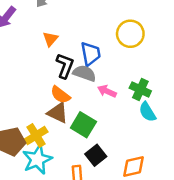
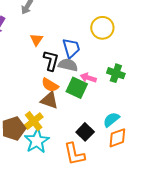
cyan semicircle: (147, 112) -> (111, 120), moved, turned 90
green square: (83, 125) -> (77, 88), moved

